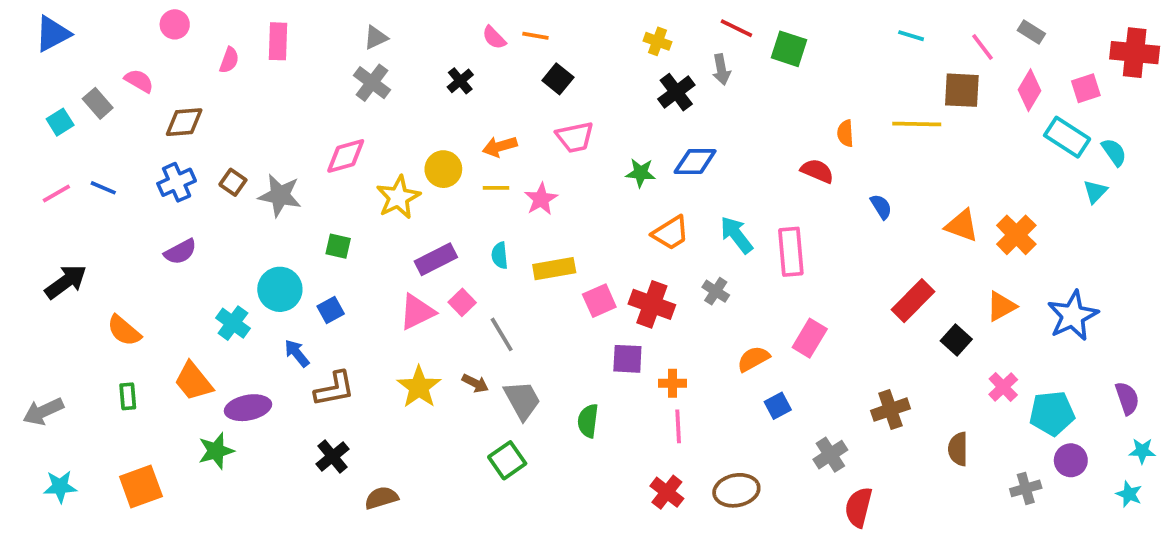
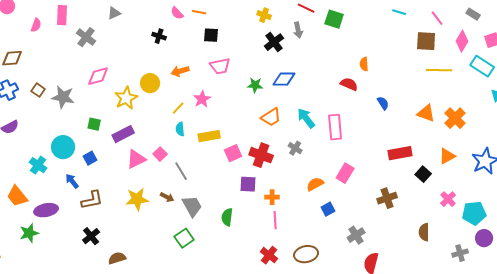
gray rectangle: (1031, 32) -> (473, 14), moved
black square: (558, 79) -> (211, 35), turned -35
black cross: (460, 81) -> (159, 36), turned -32
gray cross: (372, 83) -> (86, 37), moved
yellow line: (917, 124) -> (439, 70), moved
yellow line: (496, 188) -> (178, 108), moved, turned -48
purple rectangle: (436, 259) -> (123, 134), moved
red rectangle: (913, 301) -> (400, 153), turned 35
yellow star: (419, 387) -> (137, 199), turned 30
brown cross: (890, 410) -> (387, 198), moved

